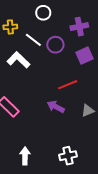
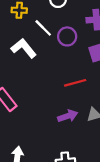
purple arrow: (56, 107) -> (68, 116), moved, turned 126

